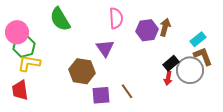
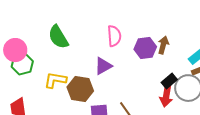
purple triangle: (105, 48) -> (103, 66), turned 36
yellow L-shape: (29, 63) -> (55, 80), moved
red arrow: (168, 78) -> (166, 96), size x1.5

